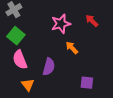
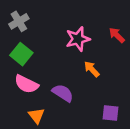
pink semicircle: (20, 60) -> (26, 84), turned -42
purple semicircle: (49, 67) -> (63, 93), turned -72

